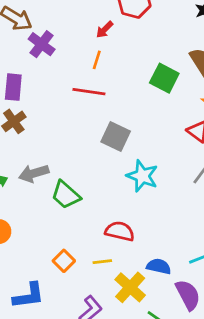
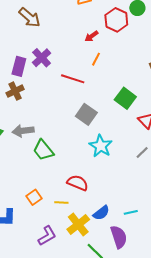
purple cross: (42, 44) -> (42, 58), moved
orange line: (97, 60) -> (96, 59), moved
green square: (164, 78) -> (125, 98), moved
blue semicircle: (159, 266) -> (101, 213), turned 120

